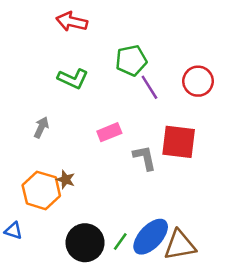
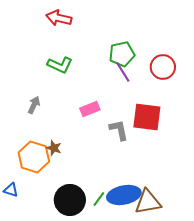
green pentagon: (131, 61) -> (122, 54), moved
blue ellipse: (151, 237) -> (124, 195), turned 36

